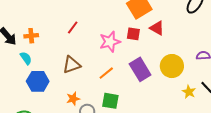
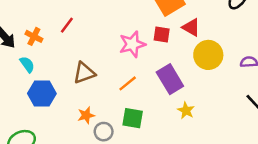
red line: (73, 28) -> (67, 25), moved
orange cross: (31, 36) -> (34, 36), turned 32
yellow circle: (172, 66) -> (208, 55), moved
yellow star: (189, 92) -> (186, 110), moved

